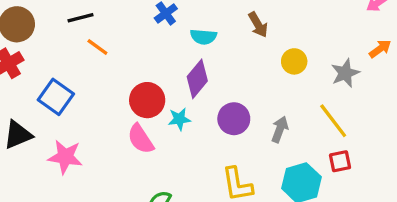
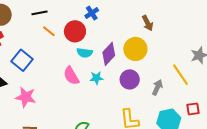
cyan semicircle: (203, 37) -> (85, 53), moved
yellow circle: (294, 61) -> (135, 49), moved, size x1.5
red circle: (147, 100) -> (75, 31), moved
yellow line: (333, 121) -> (180, 75), moved
pink semicircle: (141, 139) -> (71, 76), moved

